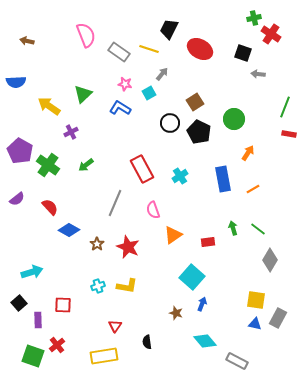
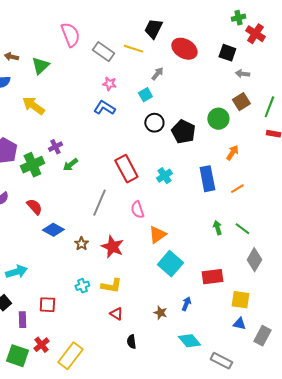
brown arrow: (27, 41) -> (11, 57), moved
gray arrow: (162, 74) -> (157, 74), moved
cyan square: (149, 93) -> (145, 95), moved
green triangle: (83, 94) -> (40, 66), moved
brown square: (195, 102) -> (241, 102), moved
purple cross: (71, 132) -> (55, 147), moved
green cross: (48, 165) -> (32, 165), turned 30
red rectangle: (208, 242) -> (212, 277), moved, size x1.5
cyan square: (192, 277) -> (170, 264), moved
gray rectangle: (278, 318) -> (262, 336), moved
red triangle: (115, 326) -> (116, 314), moved, turned -32
yellow rectangle: (104, 356) -> (70, 356), moved, turned -44

